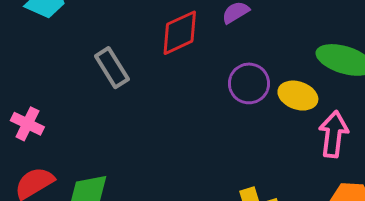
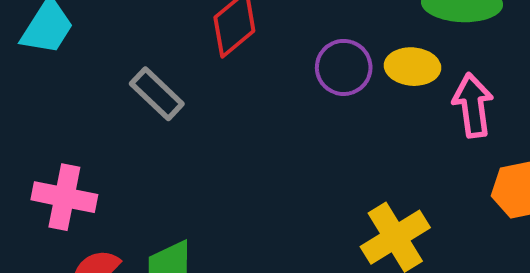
pink cross: (27, 124) -> (64, 197), size x1.4

